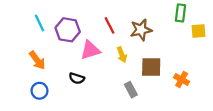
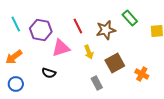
green rectangle: (180, 13) -> (130, 18), moved, turned -49
orange arrow: (37, 60) -> (14, 57), turned 90
brown square: (151, 67) -> (115, 63), turned -30

